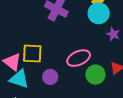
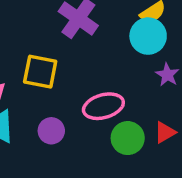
yellow square: (32, 53) -> (40, 72), moved

